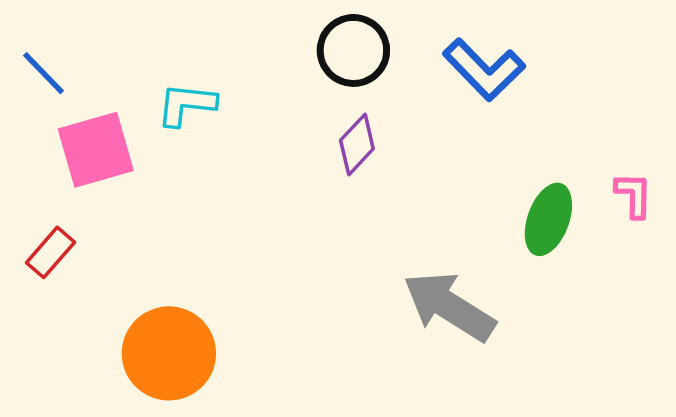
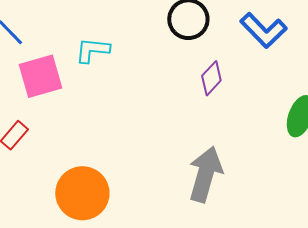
purple diamond: (357, 145) -> (211, 78), moved
gray arrow: (449, 306) -> (205, 174), moved, turned 74

